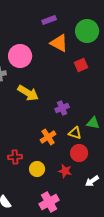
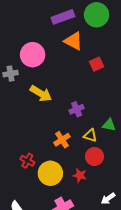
purple rectangle: (49, 20) -> (63, 17), size x1.5
green circle: (87, 31) -> (97, 15), moved
red cross: (15, 157) -> (27, 161), turned 32
yellow circle: (37, 169) -> (50, 173), size x1.5
white arrow: (92, 181) -> (108, 198), moved

